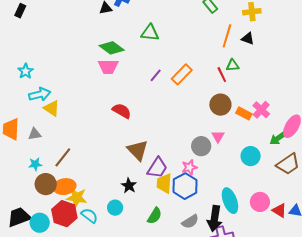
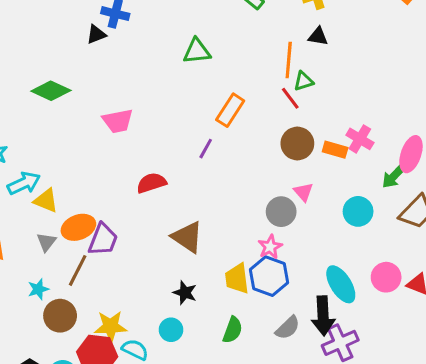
green triangle: (150, 33) -> (197, 51), moved
orange line: (227, 36) -> (289, 60), moved
green diamond: (112, 48) -> (51, 91), moved
purple line: (156, 75) -> (206, 149), moved
red semicircle: (122, 111) -> (151, 183), turned -36
gray triangle: (35, 134) -> (46, 242), moved, turned -32
purple trapezoid: (157, 168) -> (103, 240), moved
orange ellipse: (65, 187) -> (78, 227), moved

